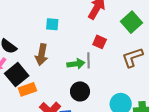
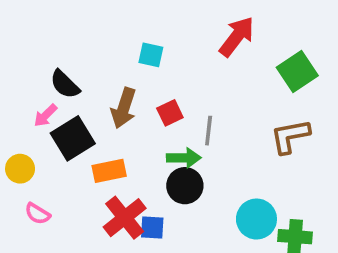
red square: (100, 42) -> (170, 113), moved, turned 32
green arrow: (76, 64) -> (184, 158), moved
orange rectangle: (27, 89) -> (109, 171), moved

